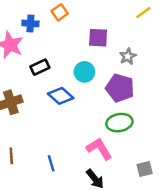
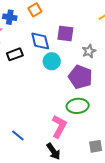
blue diamond: (61, 96) -> (40, 41), moved, turned 30
pink L-shape: (99, 149) -> (59, 126), turned 55
blue line: (51, 163) -> (18, 135), turned -40

